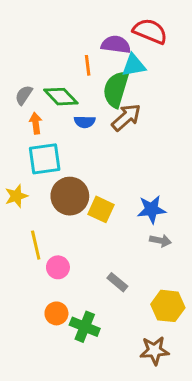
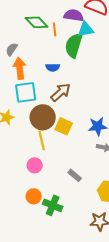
green diamond: (61, 97) -> (37, 22), moved
brown arrow: (126, 117) -> (61, 92), moved
orange arrow: (36, 123) -> (20, 68), size x1.5
yellow line: (36, 245) -> (42, 140), moved

